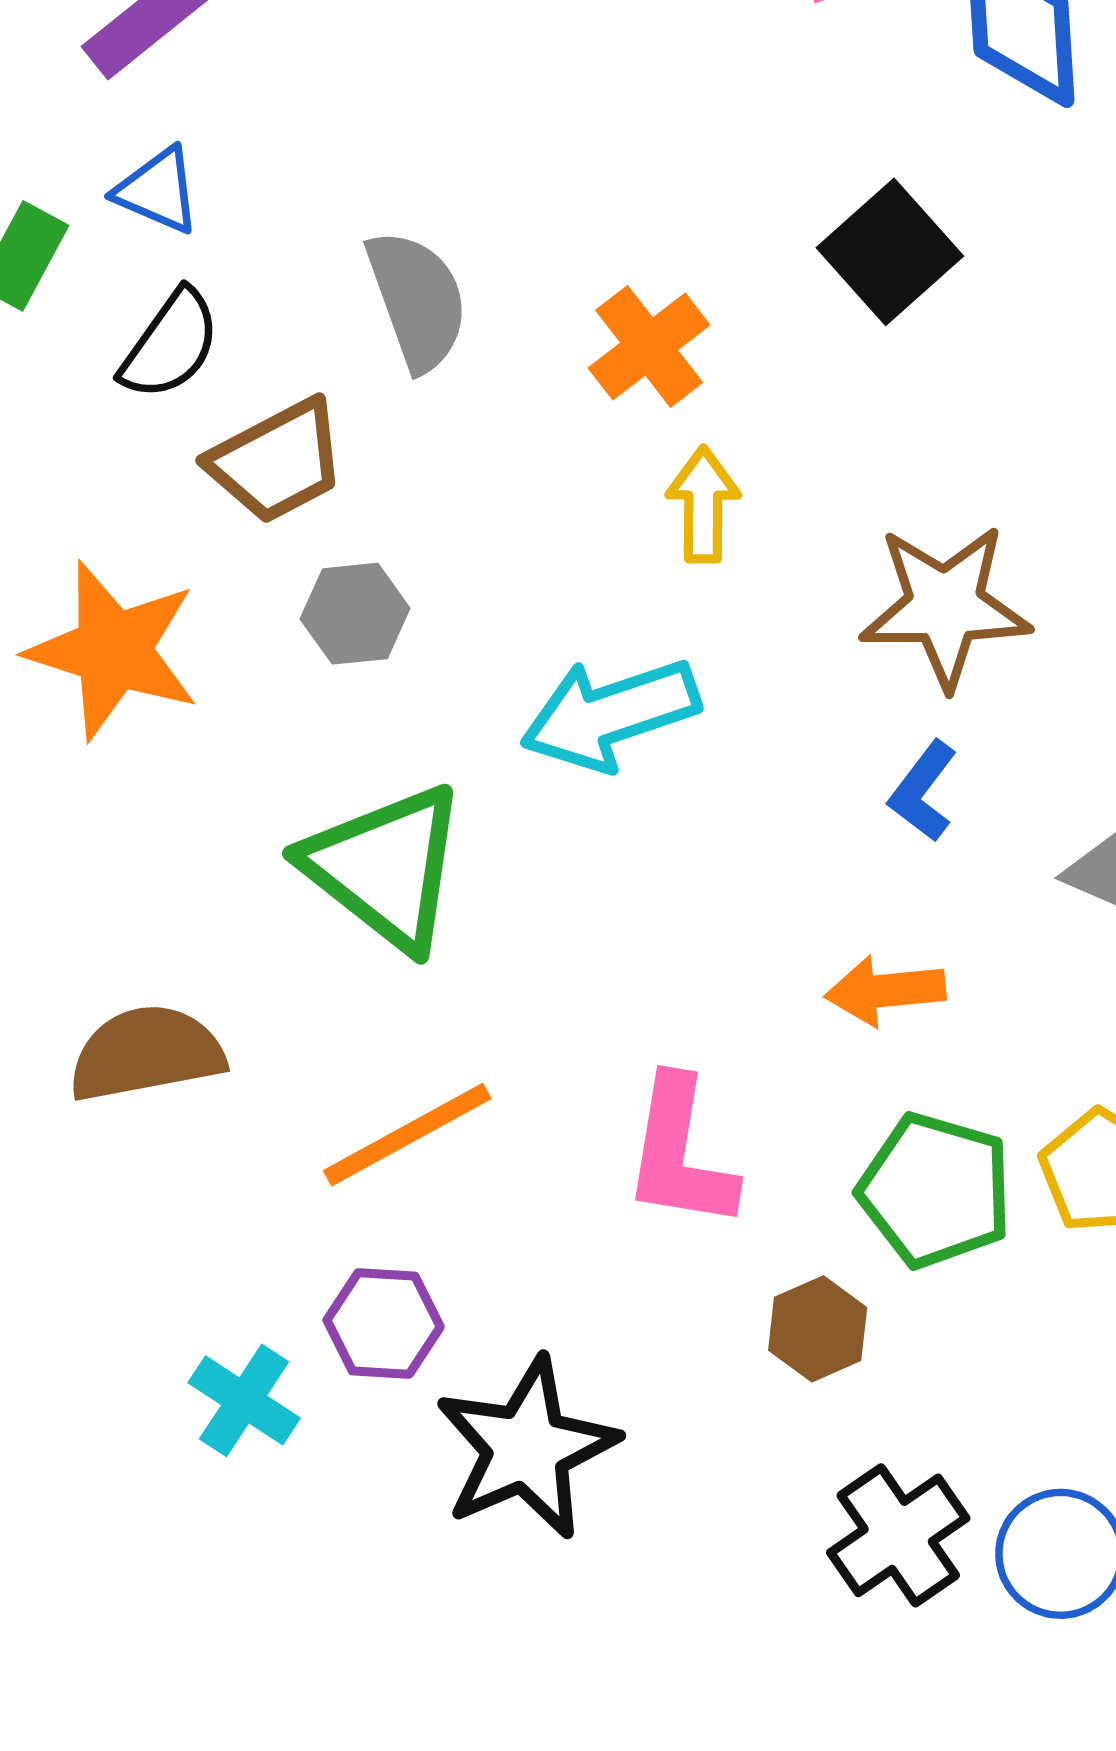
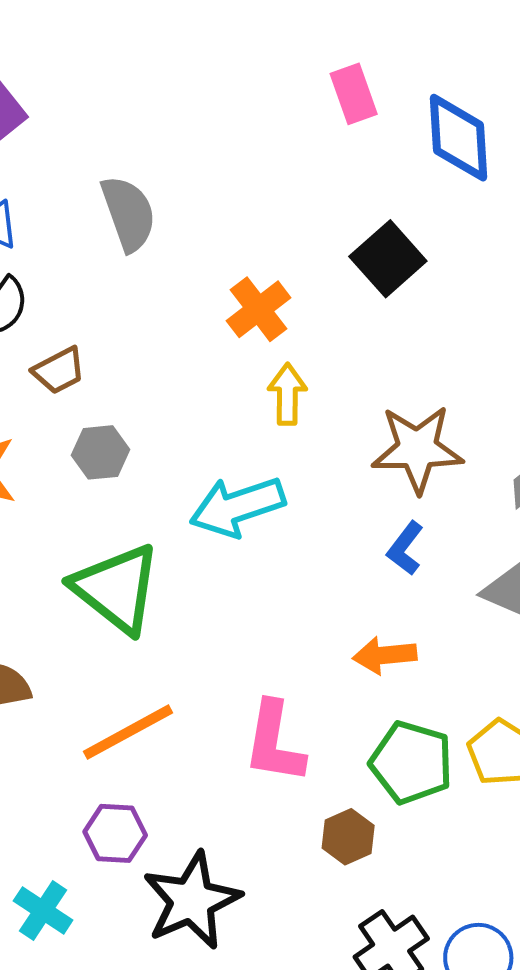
gray semicircle: (417, 300) -> (128, 213), moved
brown trapezoid: (277, 461) -> (59, 370), size x0.7
cyan cross: (244, 1400) -> (43, 910), moved

